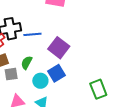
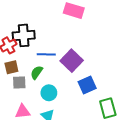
blue line: (32, 34) -> (46, 54), moved
blue square: (57, 73) -> (87, 85), moved

